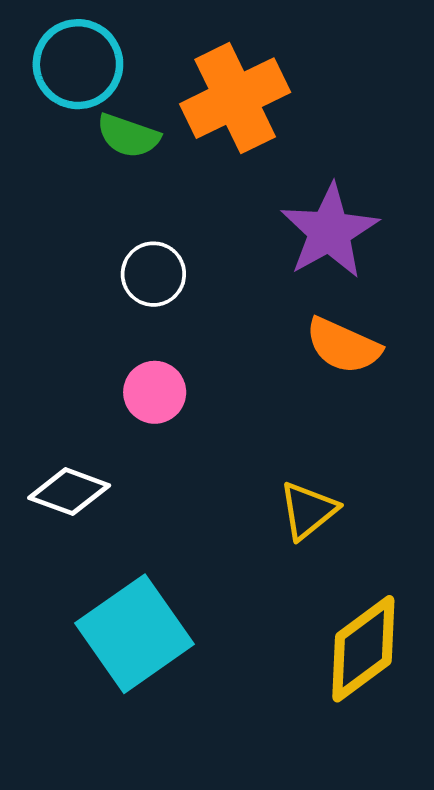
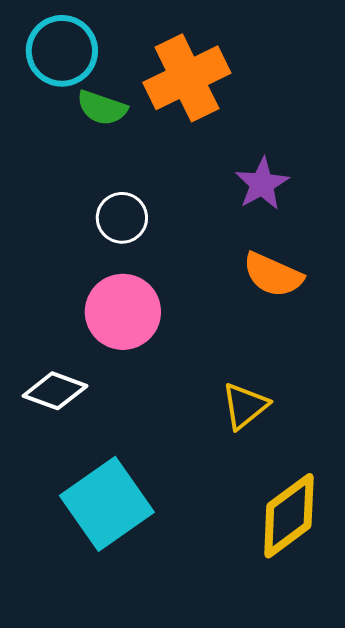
purple star: (329, 231) -> (262, 184), size x0.7
pink circle: (155, 392) -> (123, 312), size x1.5

